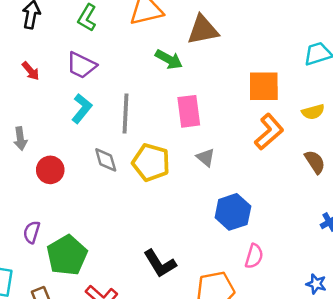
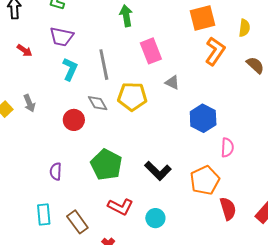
green arrow: (169, 59) -> (126, 16), turned -115
yellow semicircle: (313, 112) -> (244, 28), turned -54
red circle: (50, 170) -> (74, 120), moved
green pentagon: (67, 255) -> (106, 165), moved

